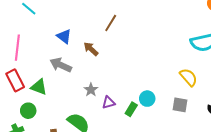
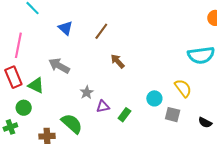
brown line: (111, 23) -> (101, 31), moved
blue triangle: (64, 36) -> (65, 28), moved
brown arrow: (91, 49) -> (118, 61), moved
cyan circle: (147, 99) -> (154, 98), moved

